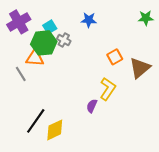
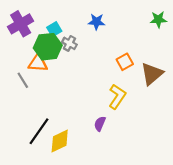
purple semicircle: (92, 106) -> (100, 124), moved

